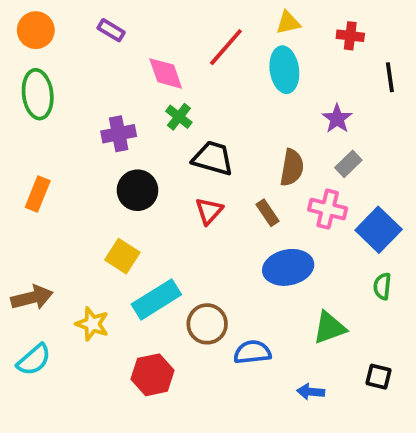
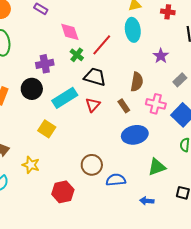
red line: (226, 47) -> (102, 45), moved
gray rectangle: (348, 164) -> (180, 80), moved
black circle: (137, 190) -> (32, 89), moved
cyan rectangle: (156, 299) -> (65, 98), moved

